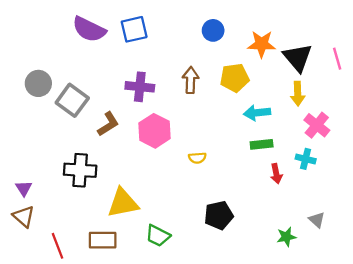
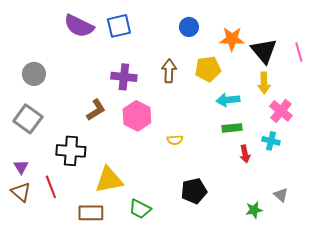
gray square: (72, 100) -> (28, 119), moved
red line: (58, 246) -> (51, 187), moved

